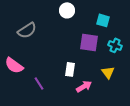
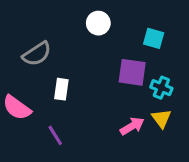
cyan cross: (115, 45) -> (161, 88), moved
white rectangle: (70, 69) -> (61, 89), moved
pink arrow: (84, 86) -> (132, 126), moved

